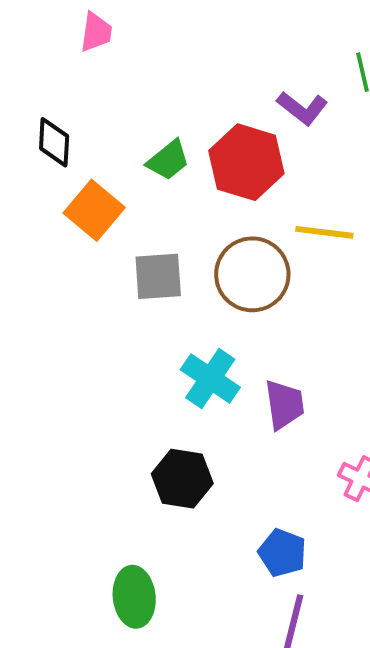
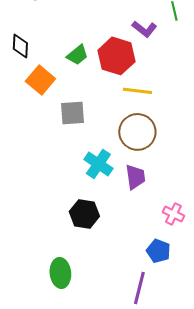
yellow line: (324, 232) -> (137, 91), moved
brown circle: (252, 274) -> (137, 132), moved
blue pentagon: (282, 553) -> (158, 251), moved

